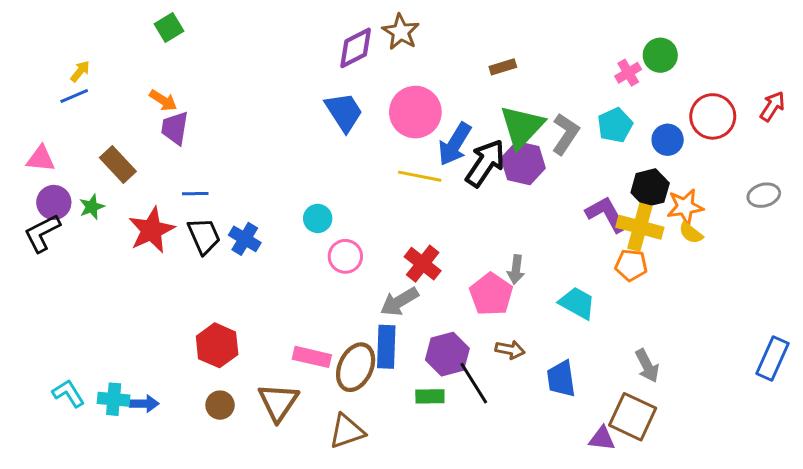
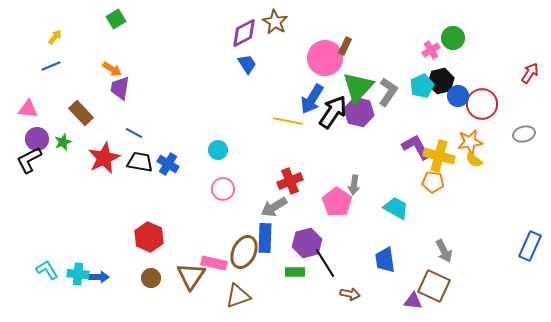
brown rectangle: (503, 67) -> (345, 46), turned -48
yellow arrow: (80, 71) -> (55, 37), moved
blue trapezoid: (344, 112) -> (247, 64), moved, size x0.7
pink circle: (415, 112) -> (325, 58), moved
red circle: (713, 116) -> (482, 104), moved
black hexagon: (650, 188) -> (441, 81), moved
blue line: (195, 194) -> (134, 133), turned 30
black trapezoid: (204, 236) -> (140, 162), turned -56
pink circle: (345, 256) -> (223, 189), moved
red cross: (423, 264) -> (290, 181), turned 30
brown arrow: (510, 350) -> (350, 294), moved
pink rectangle: (312, 357) -> (214, 263), moved

